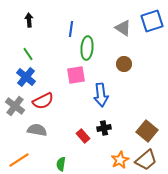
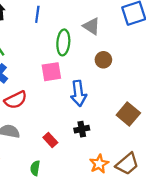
gray triangle: (123, 28) -> (91, 26), moved
blue line: (71, 29) -> (37, 14), moved
brown square: (147, 131) -> (128, 114), moved
red rectangle: (83, 136) -> (50, 140), moved

